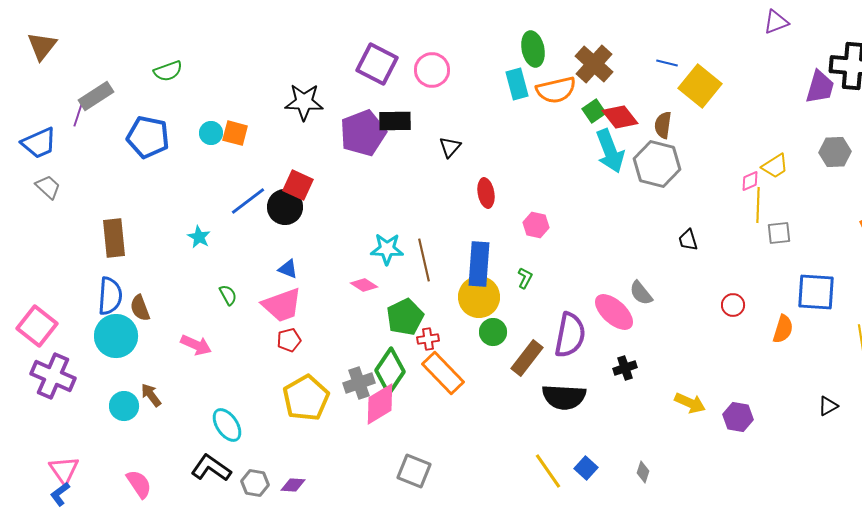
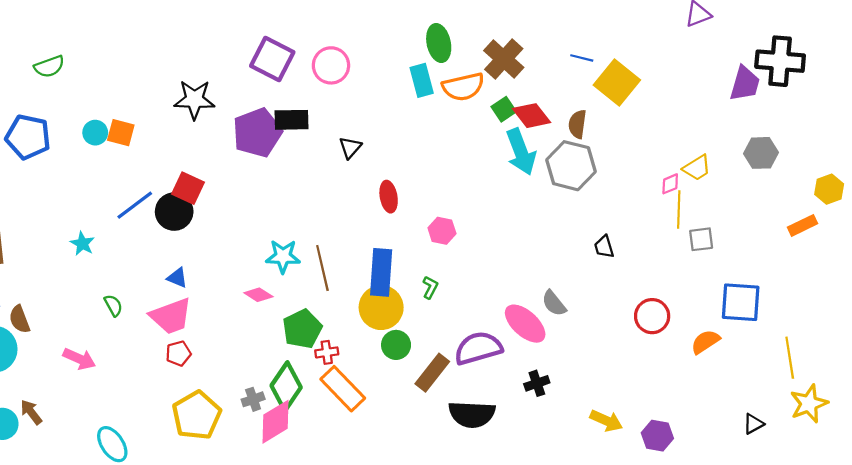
red circle: (733, 305) -> (652, 316), size x1.4
orange semicircle: (783, 329) -> (705, 342), turned -140
purple semicircle: (570, 335) -> (478, 348), turned -117
gray cross: (359, 383) -> (253, 399), size x0.7

